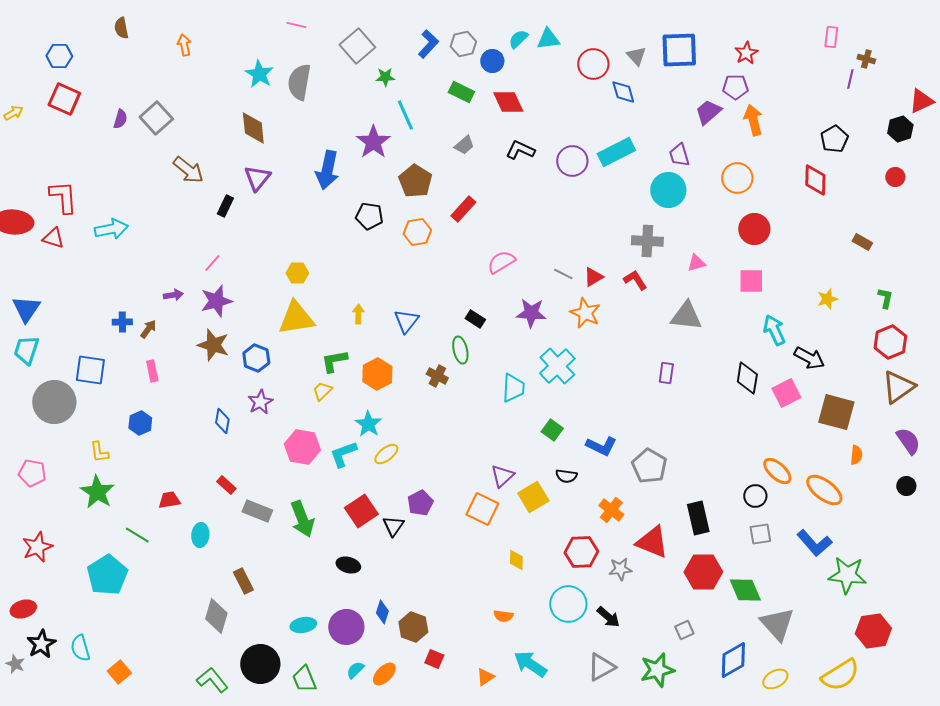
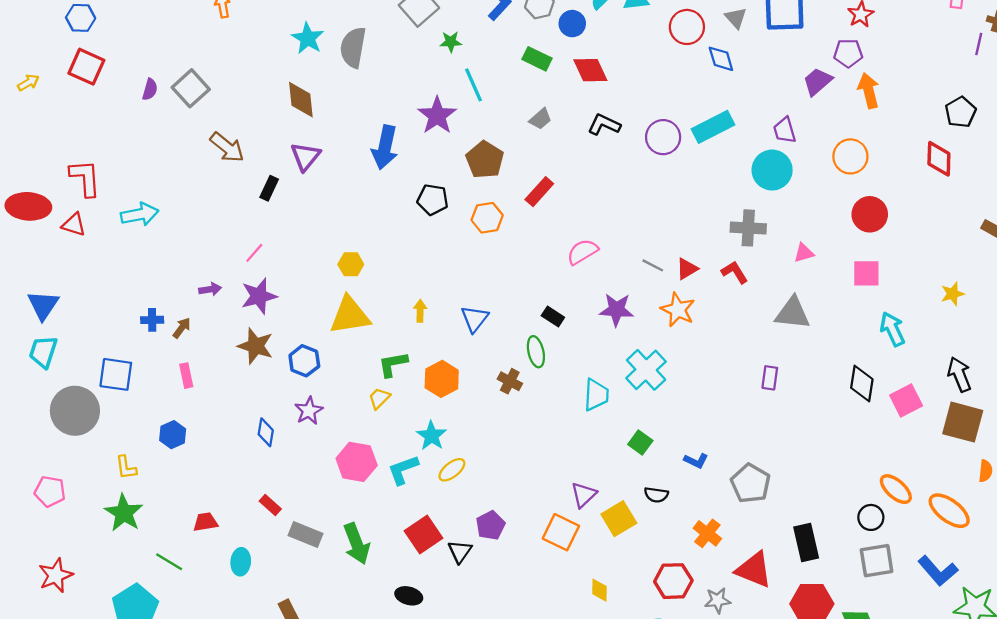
black arrow: (809, 358) -> (959, 374), moved, turned -140
blue L-shape: (601, 446) -> (696, 461), size x0.7
gray square: (760, 534) -> (877, 561), size x1.4

